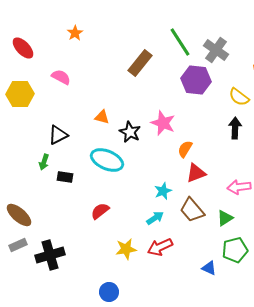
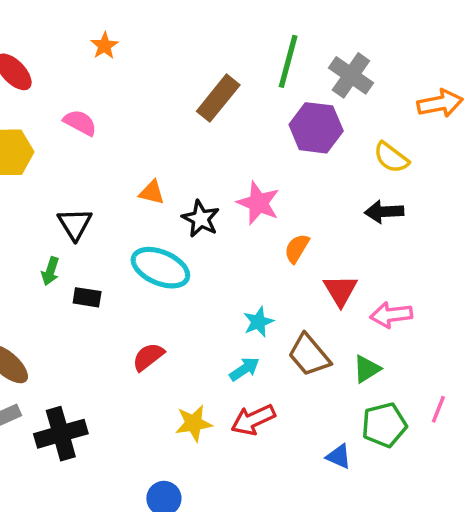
green line: (180, 42) -> (288, 61), turned 48
black arrow: (235, 128) -> (384, 212), turned -95
black triangle: (58, 135) -> (75, 224), turned -35
red triangle: (196, 173) -> (340, 290), moved, turned -40

